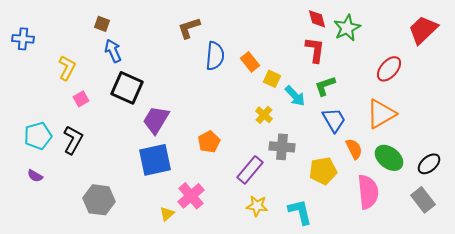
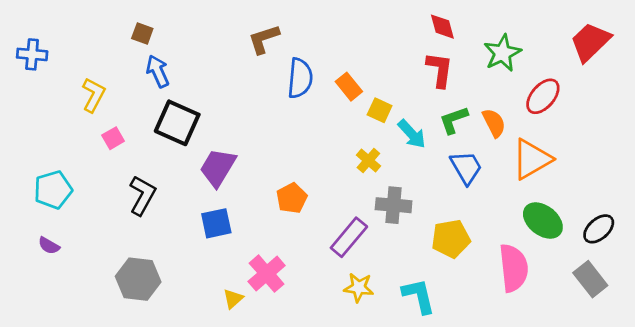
green star: (347, 28) -> (502, 53), moved
black L-shape: (73, 140) -> (142, 195), moved
orange semicircle: (354, 149) -> (494, 123), moved
blue square: (155, 160) -> (216, 223), size x0.7

